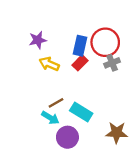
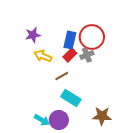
gray cross: (112, 63) -> (87, 55), moved
brown line: (56, 103) -> (62, 76), moved
cyan arrow: (50, 118) -> (42, 120), moved

